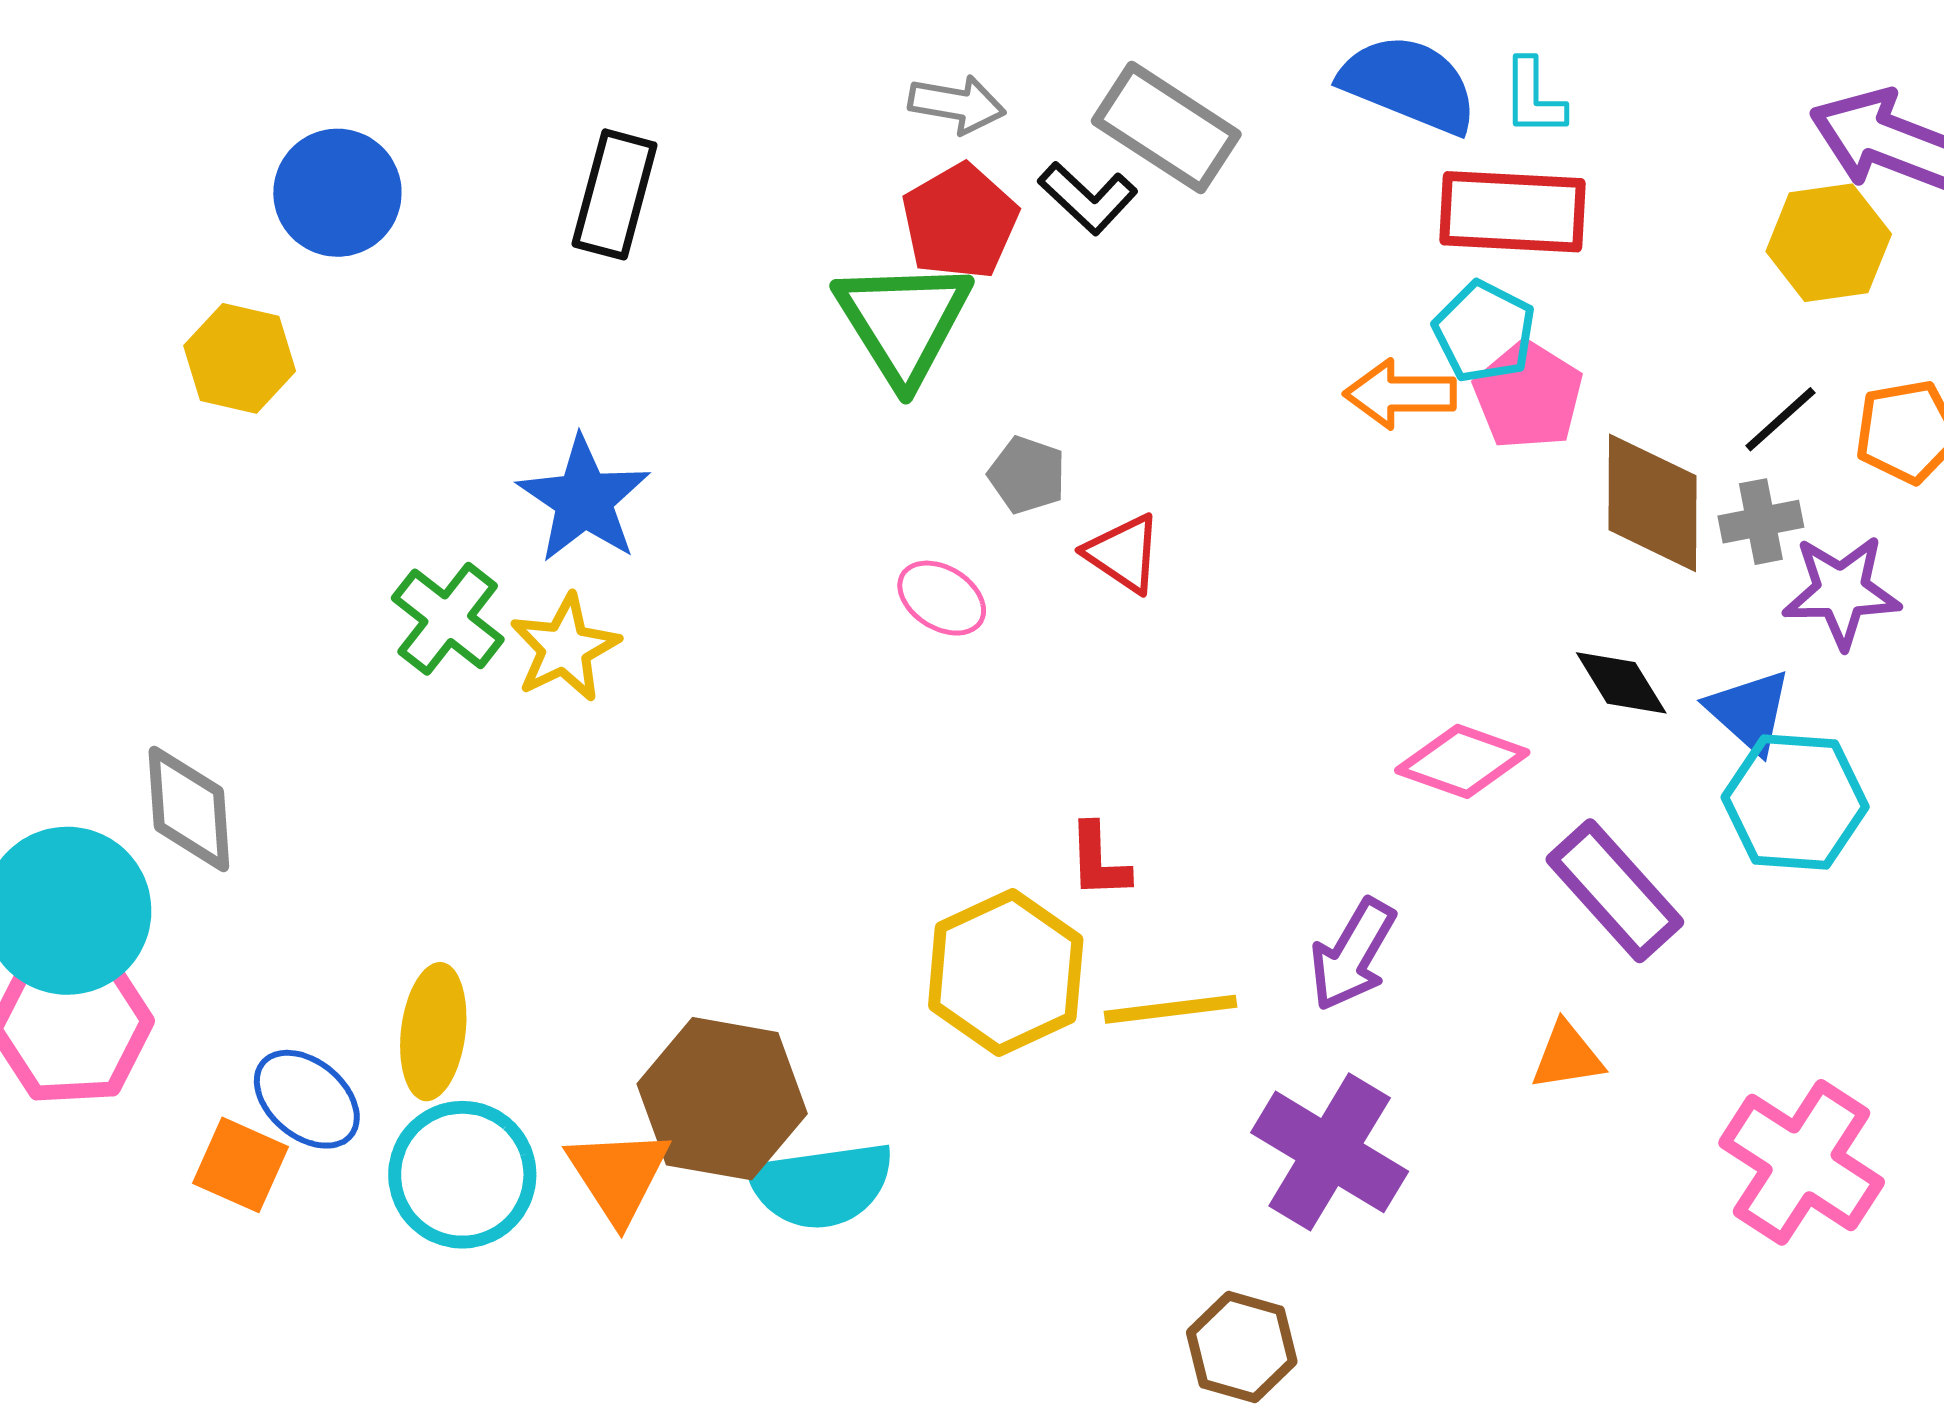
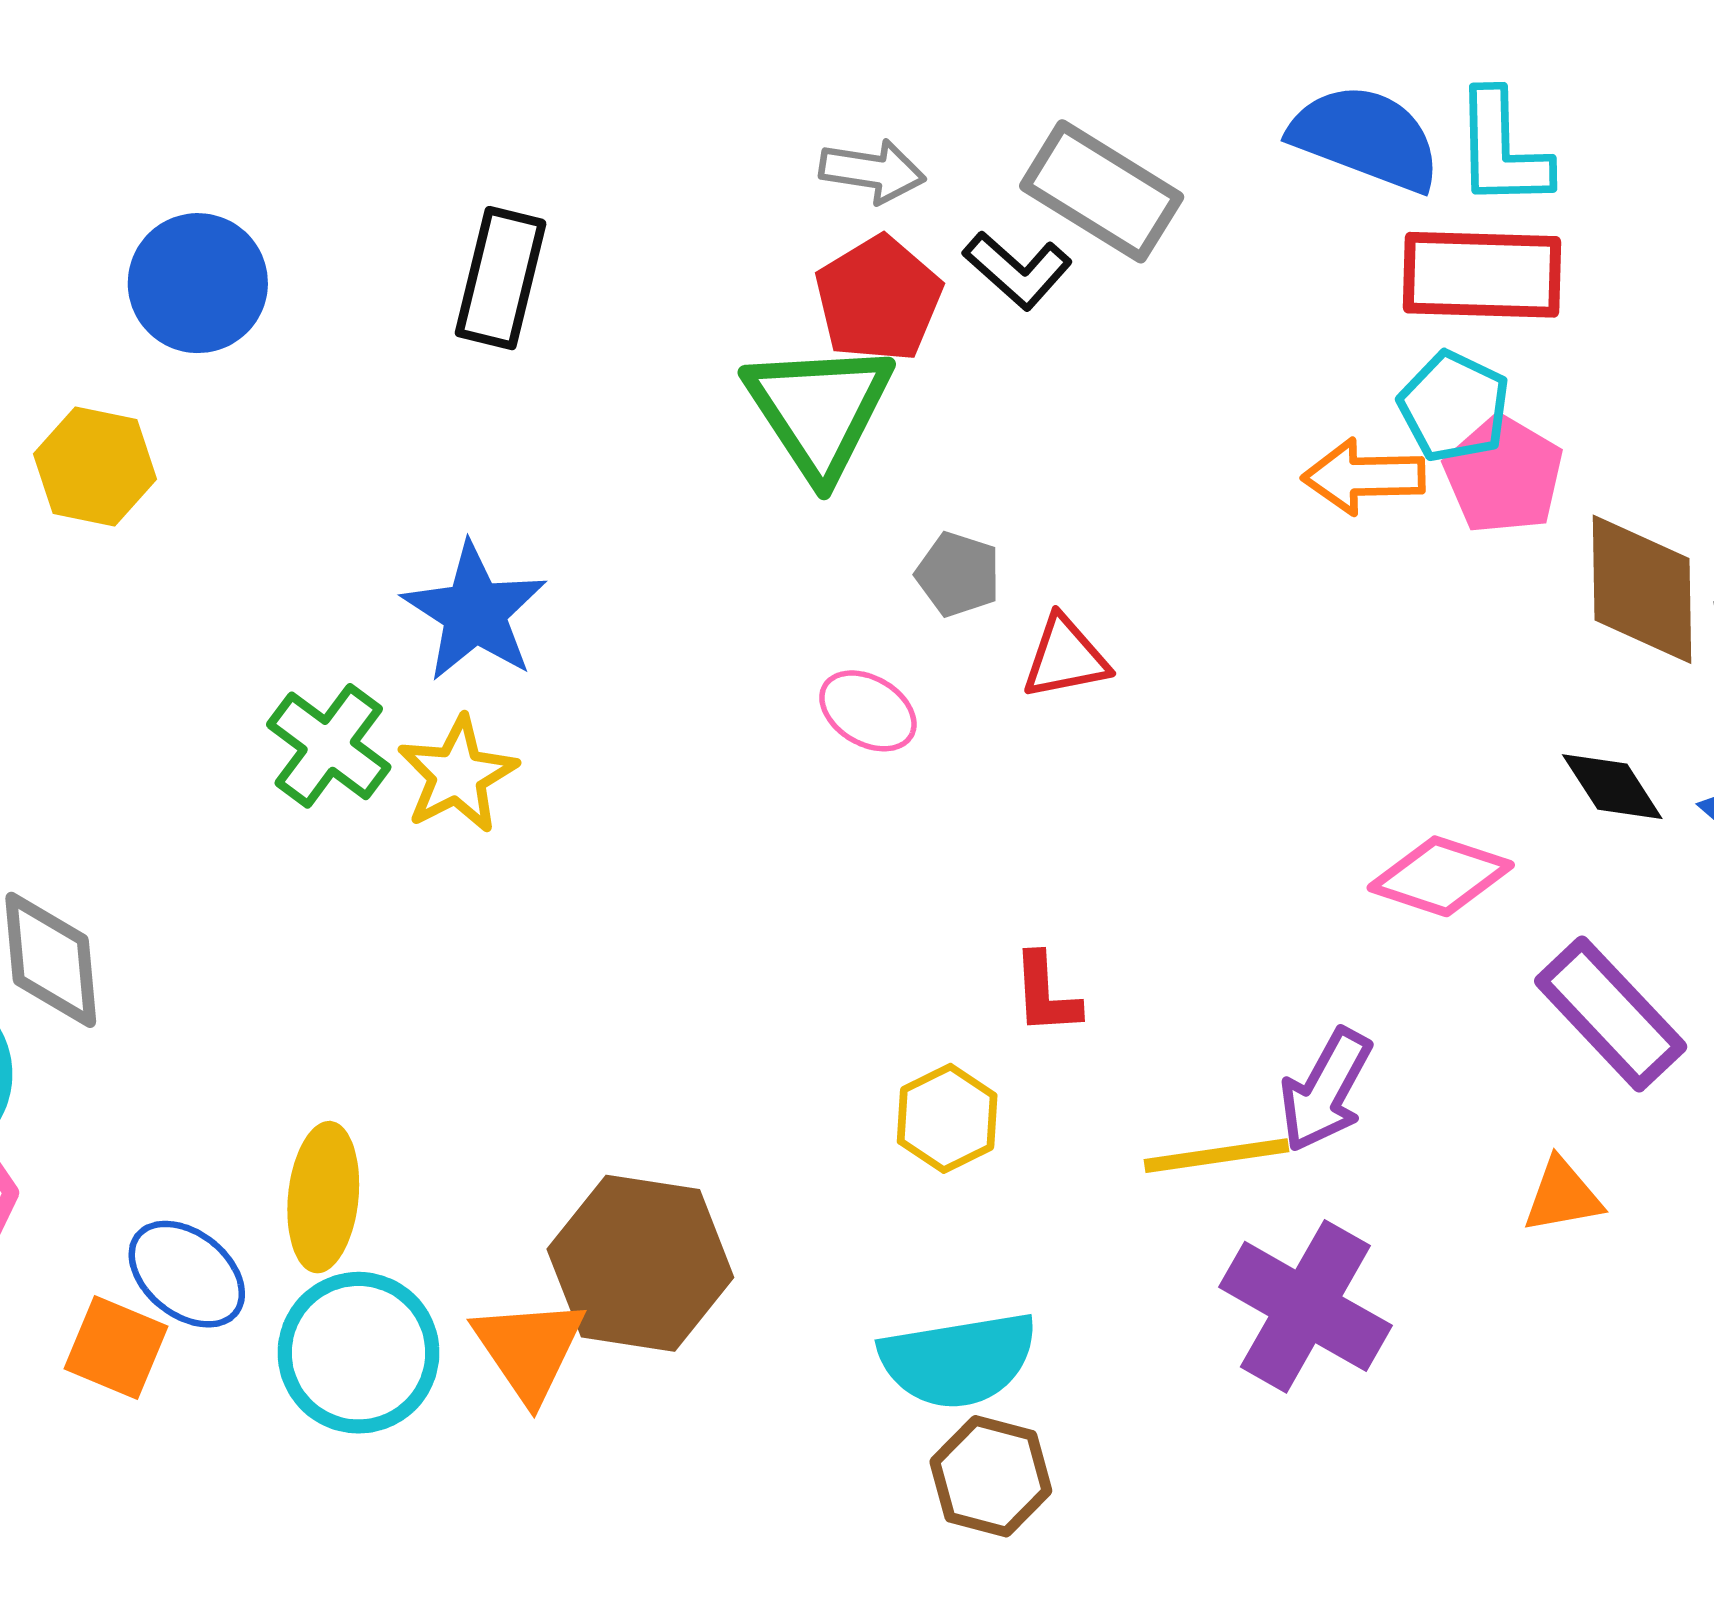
cyan L-shape: (1534, 97) -> (1502, 149), size x1.4
red triangle: (1123, 553) -> (1065, 658), turned -44
yellow hexagon: (1006, 973) -> (947, 1118), size x0.6
yellow line: (1170, 1009) -> (1217, 1156), moved
cyan semicircle: (821, 1185) -> (958, 1360), moved
brown hexagon: (1242, 1347) -> (991, 1476), moved

